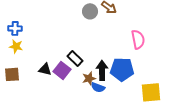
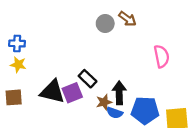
black triangle: (45, 69) -> (52, 92), size x1.6
blue pentagon: (122, 69) -> (145, 110), moved
purple square: (62, 70) -> (72, 93), turned 30

